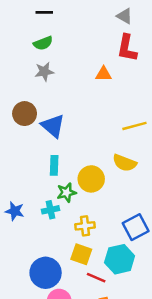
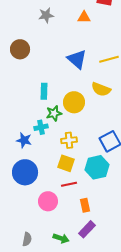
gray star: (44, 72) -> (46, 15), moved
blue triangle: (53, 126) -> (77, 59), moved
blue star: (15, 211) -> (24, 140), moved
blue circle: (46, 273) -> (25, 172), moved
red line: (96, 278) -> (69, 184), moved, turned -35

